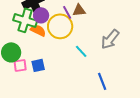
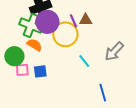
purple circle: (41, 15) -> (47, 22), size x1.5
orange semicircle: (38, 30) -> (34, 45), moved

